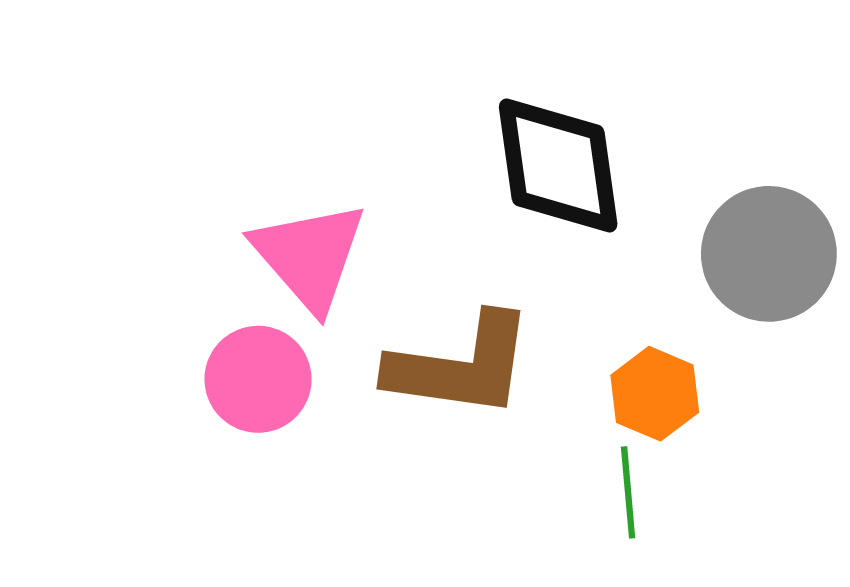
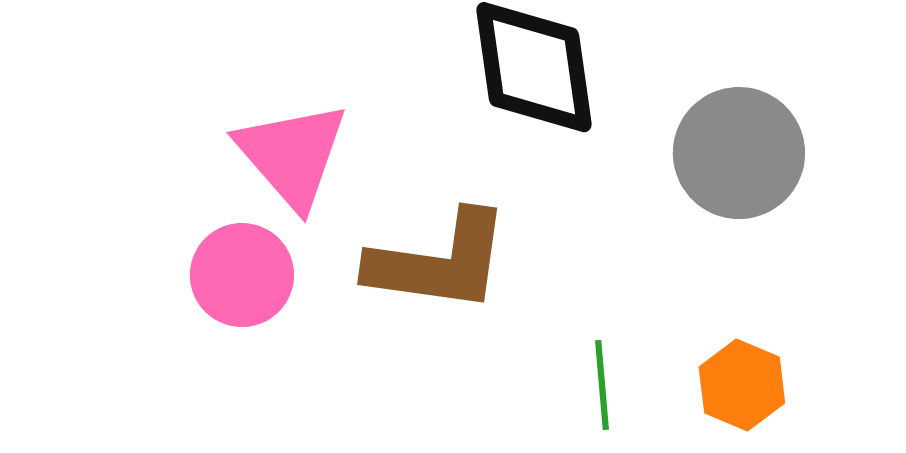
orange hexagon: (655, 394) -> (742, 385), moved

